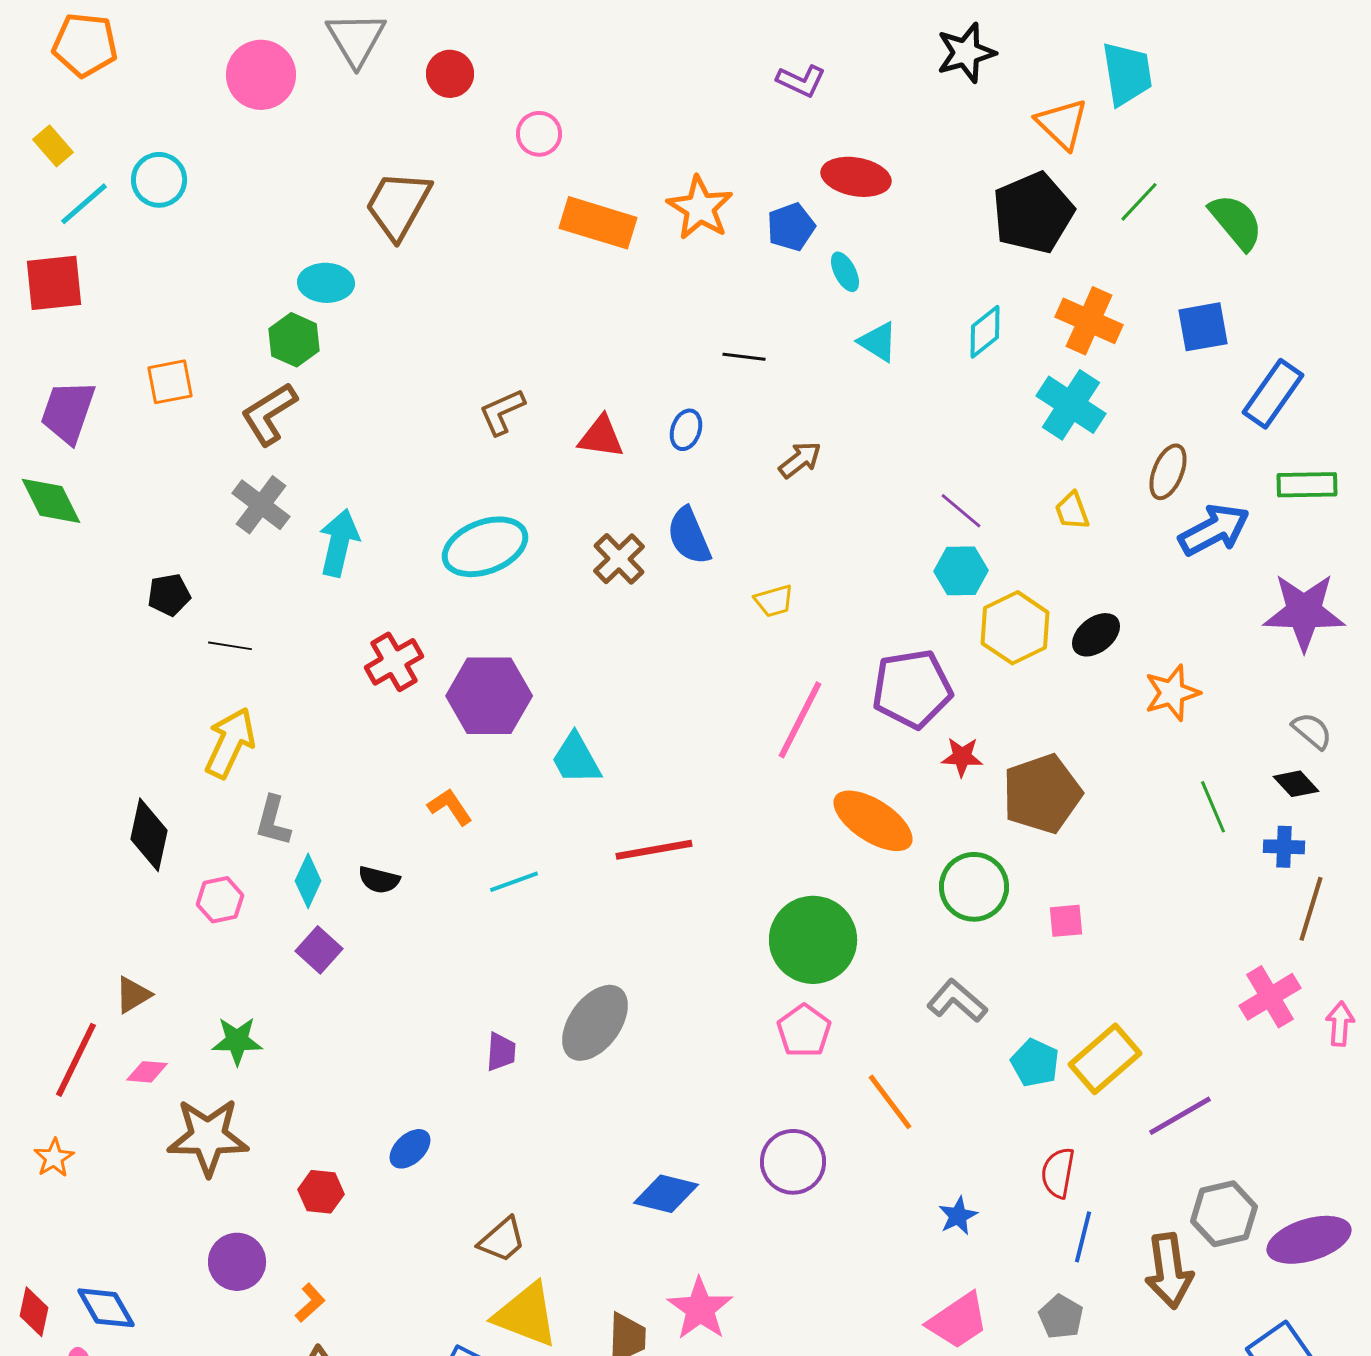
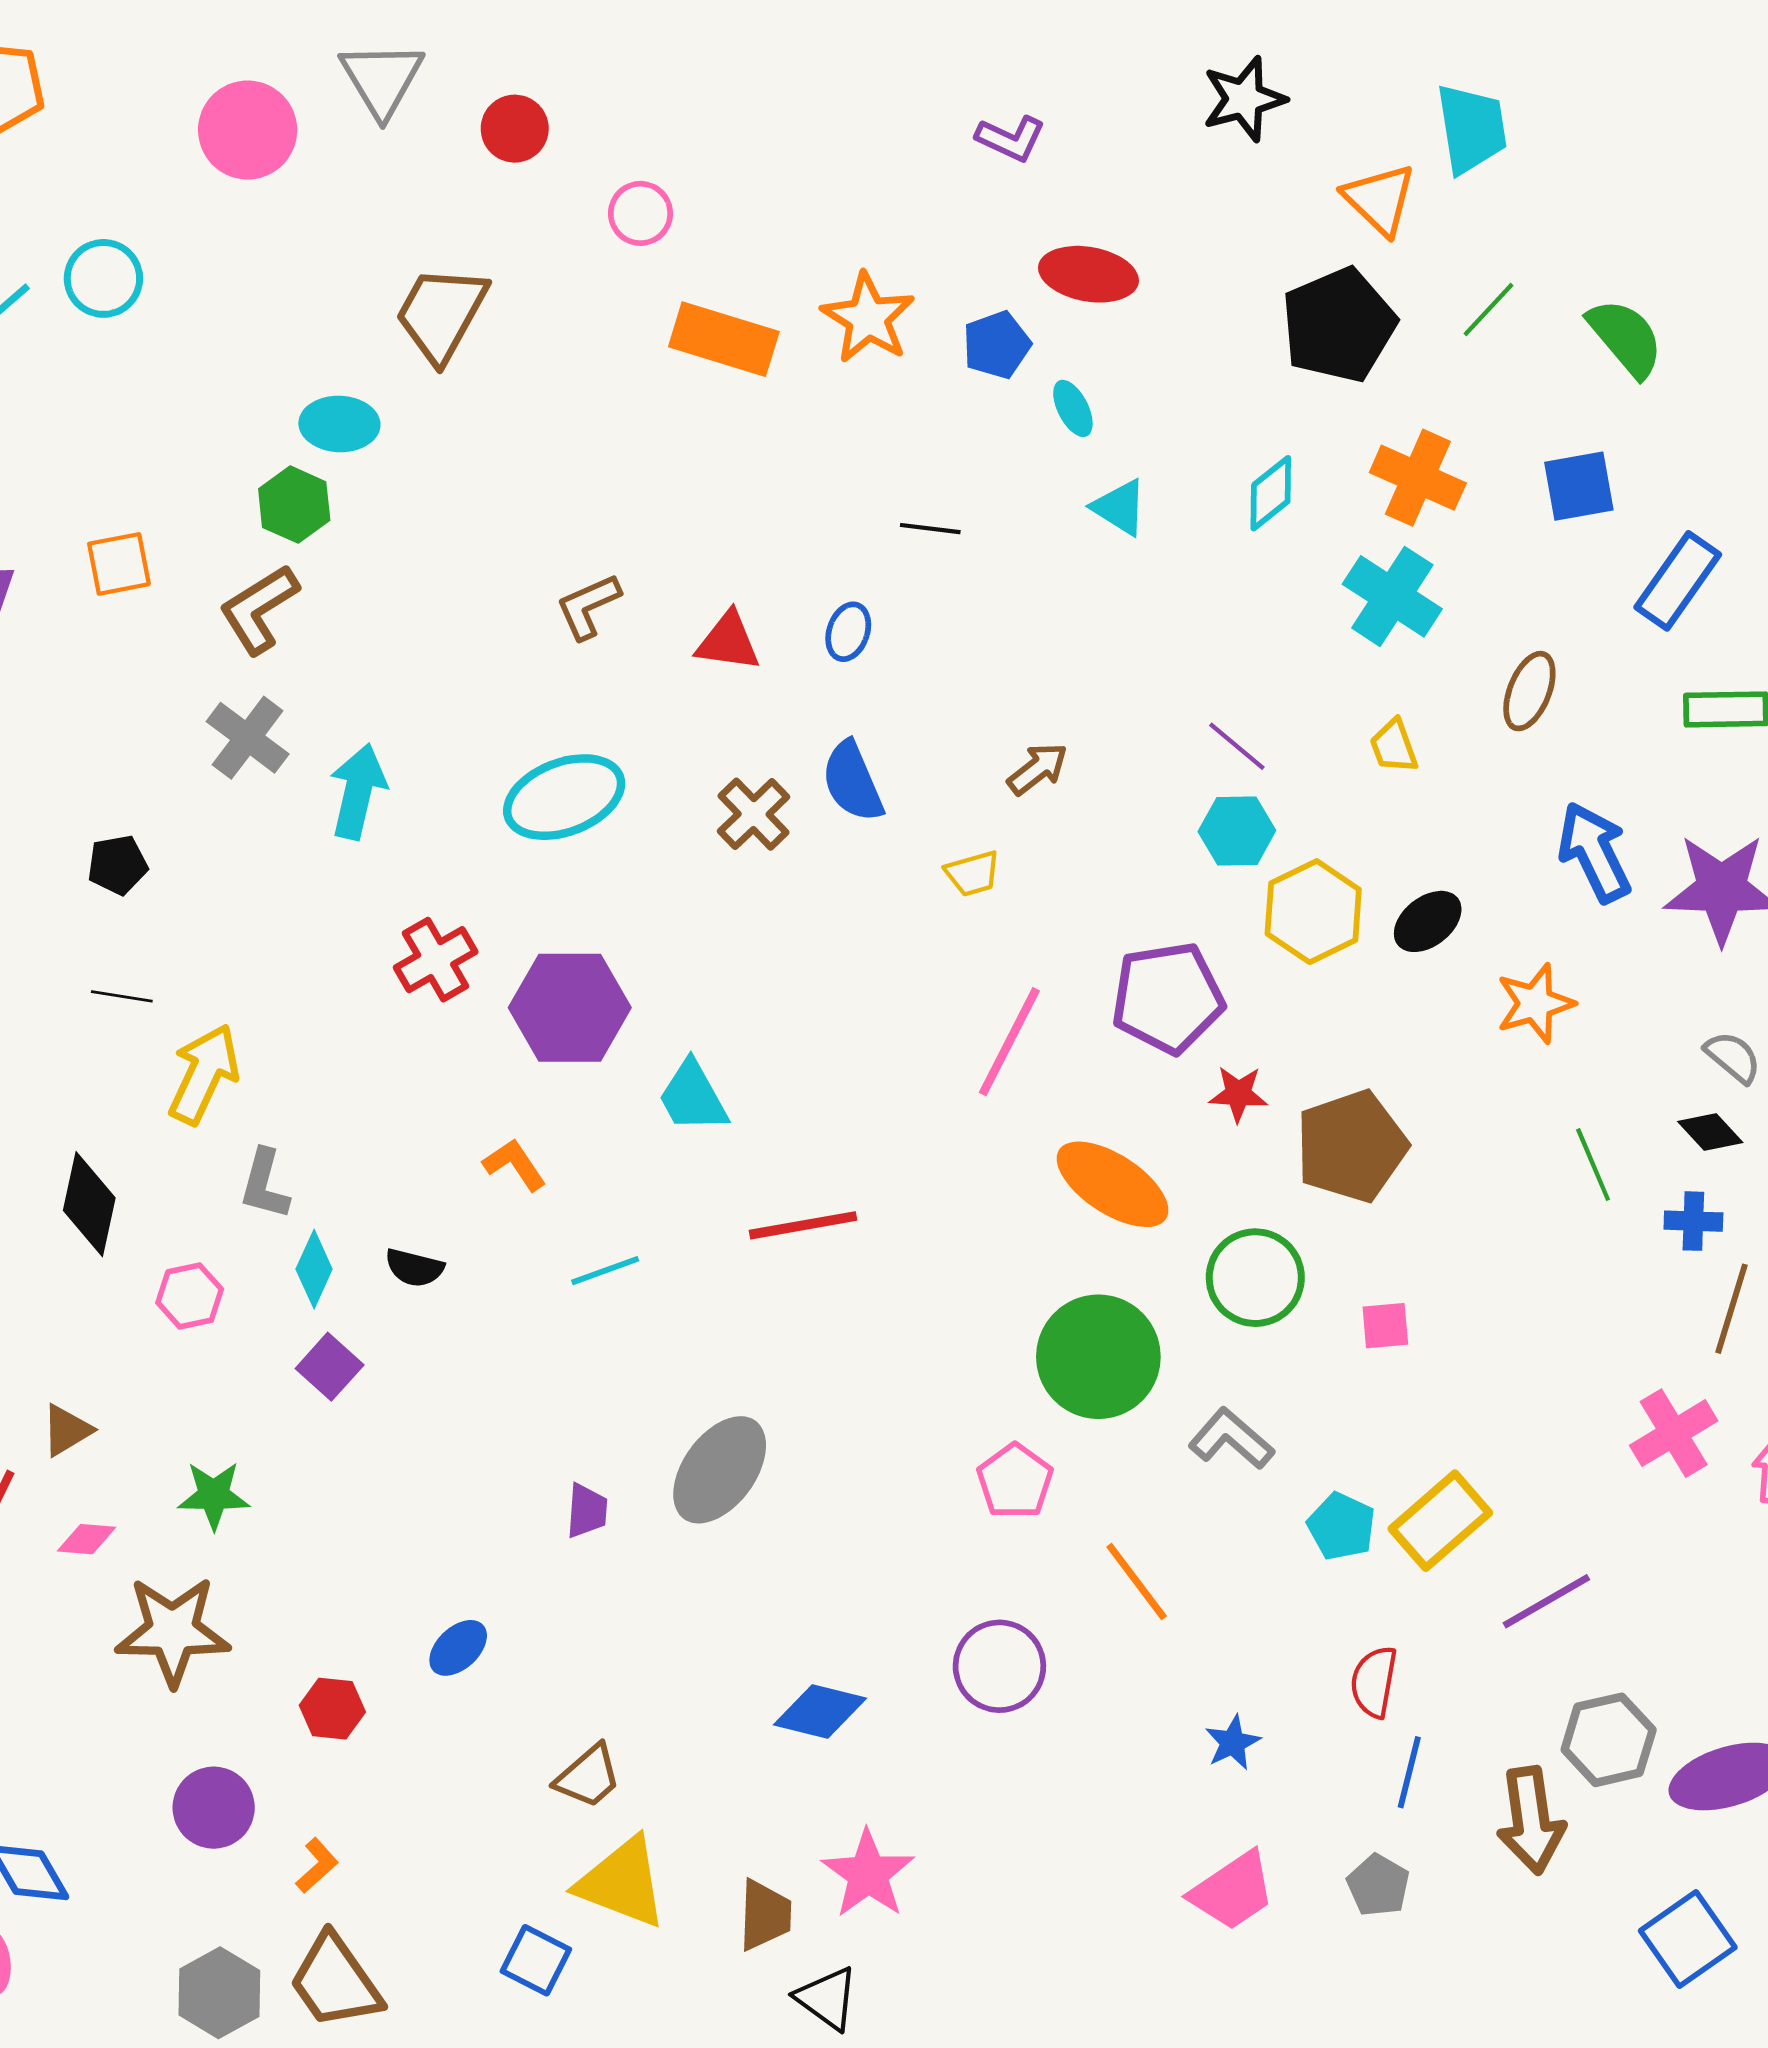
brown arrow: (800, 460) -> (1038, 769), moved
blue arrow: (1214, 530) -> (1594, 852), moved, turned -88
black line: (230, 646) -> (122, 996), moved
green circle: (813, 940) -> (1098, 1357), moved

